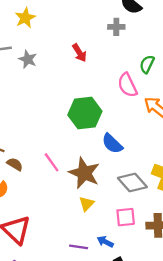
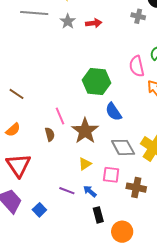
red arrow: (79, 53) -> (94, 23), moved, turned -77
gray star: (28, 59) -> (68, 21), moved
brown semicircle: (15, 164) -> (50, 134), moved, turned 32
yellow triangle: (86, 204) -> (85, 164), moved

